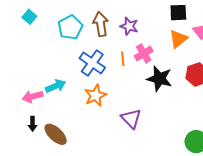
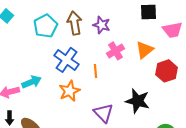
orange triangle: (178, 39) -> (145, 50), moved
orange line: (123, 59) -> (96, 71), moved
black star: (159, 79) -> (138, 101), moved

